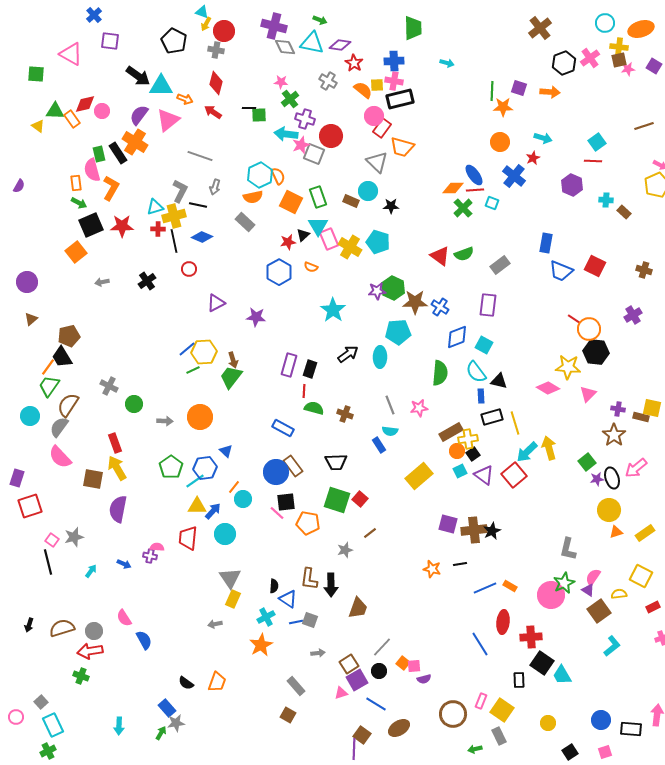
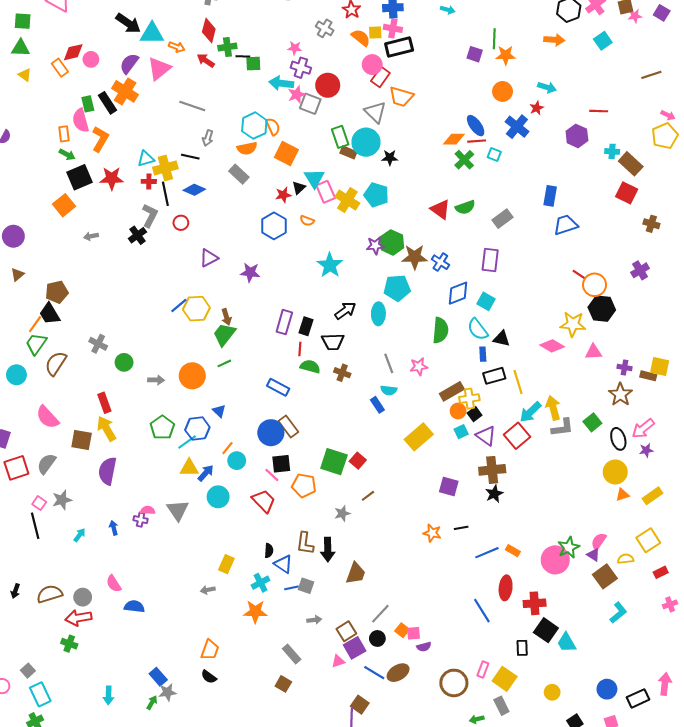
pink star: (281, 82) -> (295, 48), moved
purple square: (519, 88) -> (475, 54), moved
green cross: (290, 99) -> (227, 47), moved, turned 30
green triangle: (55, 111) -> (21, 48), moved
cyan square: (597, 142) -> (603, 41), moved
gray L-shape: (180, 191) -> (150, 216), moved
cyan circle: (368, 191) -> (366, 142), size x1.4
green rectangle: (318, 197) -> (340, 137), moved
brown rectangle: (624, 212) -> (631, 164), size x1.6
red square: (595, 266) -> (627, 193), moved
blue trapezoid: (561, 271) -> (566, 225), turned 140
green line: (193, 370) -> (224, 363), moved
pink triangle: (588, 394) -> (593, 352), turned 42
gray semicircle: (59, 427) -> (46, 464), moved
black trapezoid: (336, 462) -> (333, 342), moved
purple star: (597, 479) -> (646, 450), moved
brown cross: (474, 530) -> (492, 470), moved
red trapezoid: (188, 538) -> (264, 501), moved, turned 130
gray L-shape: (568, 549) -> (562, 428), moved, turned -110
blue arrow: (124, 564) -> (114, 528), turned -128
yellow square: (641, 576) -> (648, 540), turned 30
gray triangle: (230, 578) -> (178, 510), moved
blue semicircle: (144, 640) -> (134, 606), turned -54
orange star: (261, 645) -> (255, 612), turned 30
black semicircle: (186, 683) -> (209, 677), moved
brown ellipse: (399, 728) -> (398, 673), moved
black rectangle: (631, 729) -> (638, 698), turned -30

